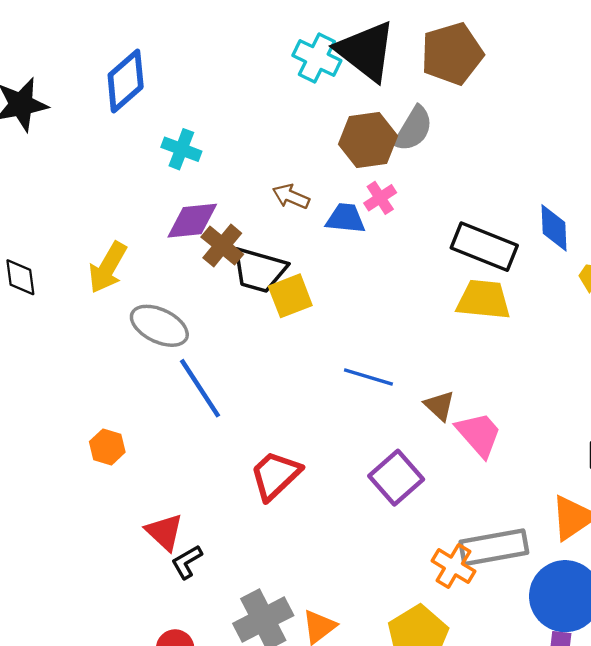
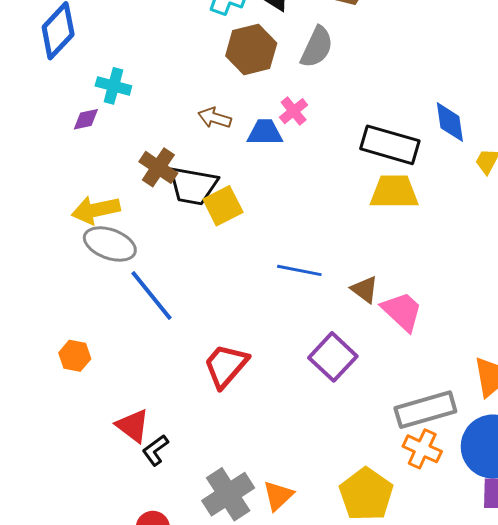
brown hexagon: (368, 140) -> (251, 49), moved
purple diamond: (192, 221) -> (86, 119), moved, size x0.6
yellow arrow: (108, 267) -> (96, 210), moved, turned 54
orange cross: (453, 566) -> (422, 449), moved

